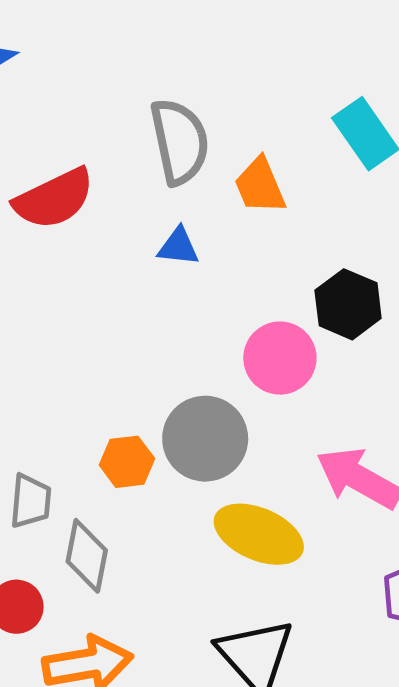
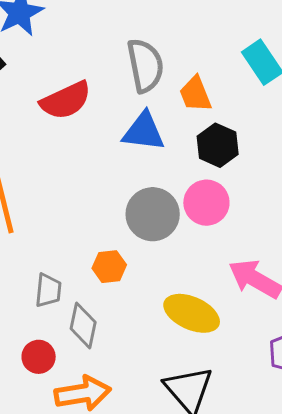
blue triangle: (178, 247) -> (144, 132), size x1.6
black hexagon: (348, 304) -> (218, 145), moved
gray circle: (205, 439) -> (153, 214), moved

